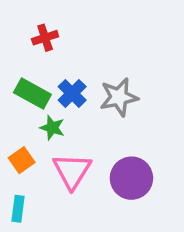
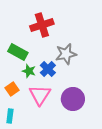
red cross: (45, 38) -> (42, 25), moved, size x1.6
blue cross: (72, 93) -> (48, 69), moved

